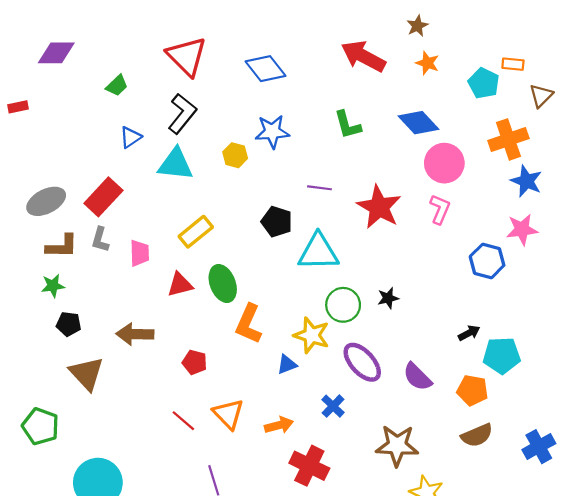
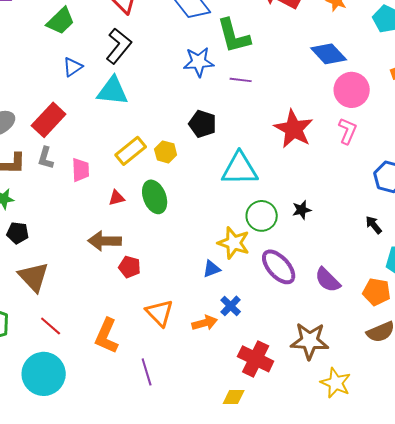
green trapezoid: (117, 85) -> (61, 21), size x1.4
green L-shape: (348, 125) -> (234, 36), moved, size x1.4
yellow hexagon: (235, 155) -> (166, 152), moved
purple line: (319, 188) -> (241, 80), moved
black pentagon: (277, 222) -> (203, 124), moved
red triangle: (180, 285) -> (117, 198), size x0.7
orange L-shape: (249, 324) -> (107, 336), moved
black arrow: (469, 333) -> (374, 225), moved, turned -102
brown arrow: (135, 334) -> (105, 241), moved
blue cross: (333, 406) -> (231, 306), moved
red line: (183, 421) -> (51, 326), moved
red cross: (309, 466) -> (256, 359), moved

